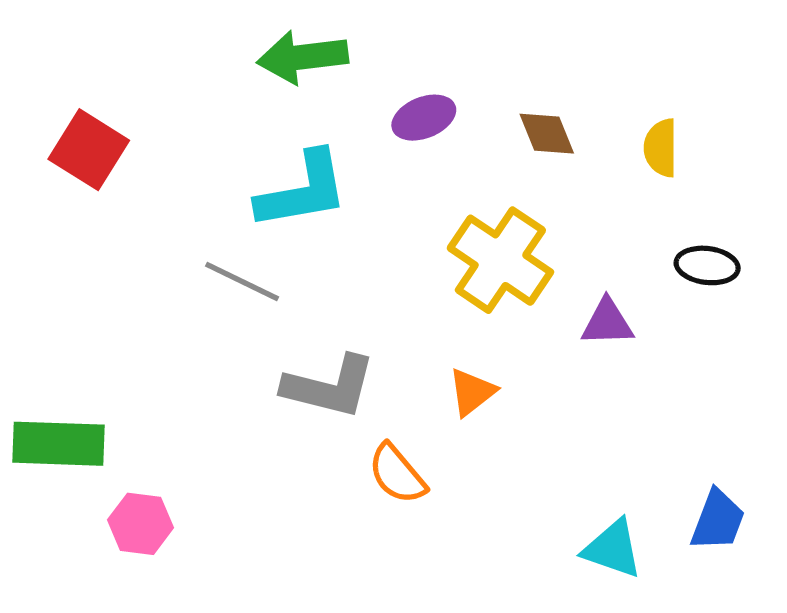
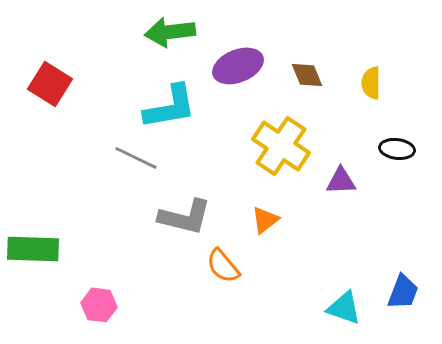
purple ellipse: (424, 118) -> (238, 66), size x1.4
pink hexagon: (140, 524) -> (99, 305), moved

